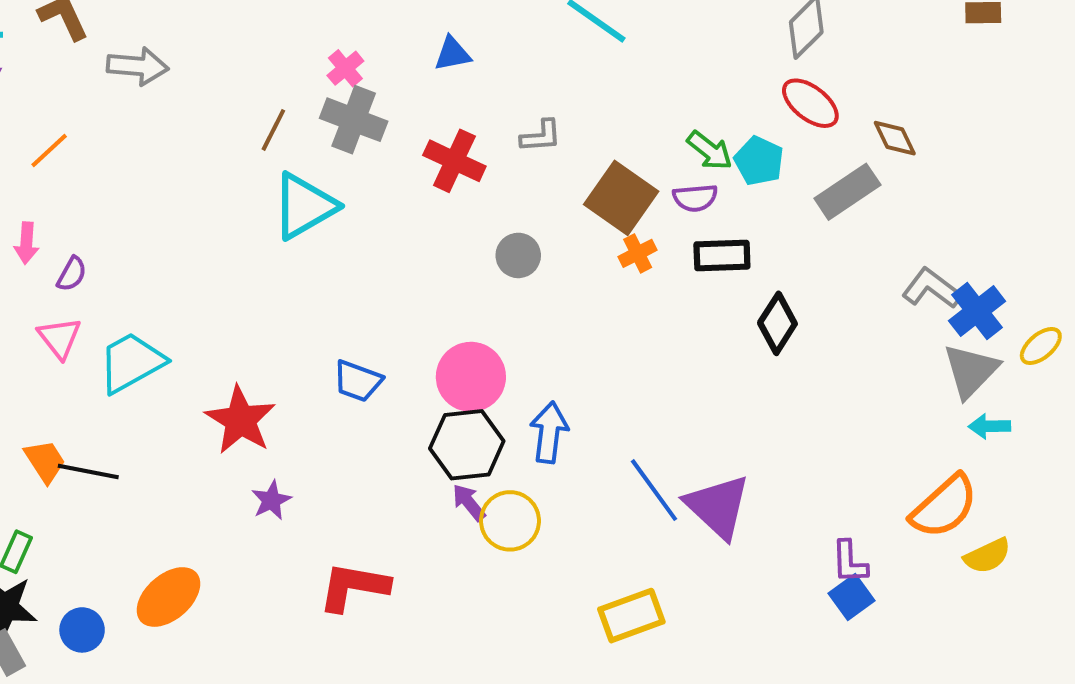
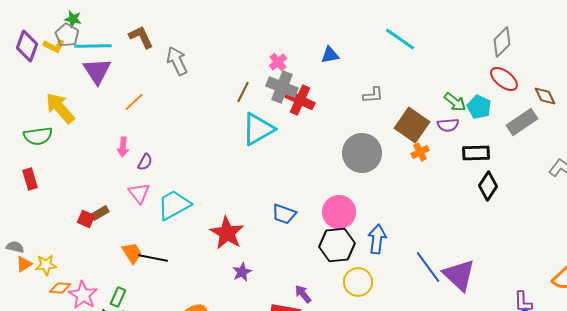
gray arrow: (138, 66) -> (177, 61), turned -120
red cross: (454, 161) -> (300, 100), moved
gray circle: (518, 255) -> (362, 153), size x1.8
black rectangle: (722, 255) -> (476, 153), moved
purple arrow: (469, 502) -> (303, 294), moved

